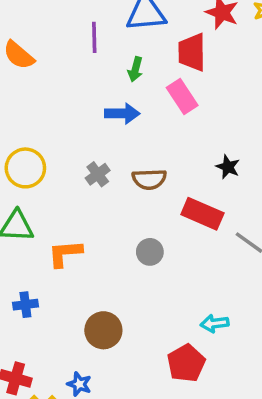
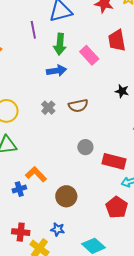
red trapezoid: (192, 52) -> (117, 40), moved
green arrow: (135, 69) -> (60, 44), size x1.5
red rectangle: (202, 214) -> (114, 161), moved
orange L-shape: (65, 253) -> (36, 174), moved, turned 60

